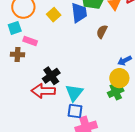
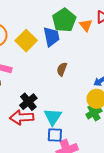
yellow square: (54, 15) -> (26, 41), size x1.5
brown semicircle: (102, 32) -> (62, 69), moved

